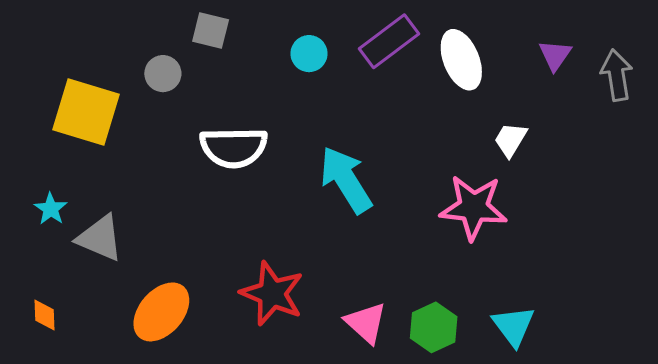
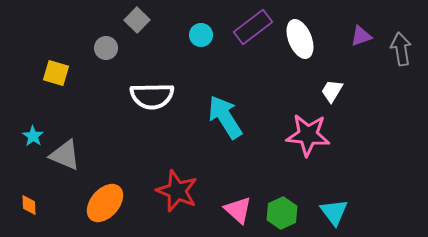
gray square: (211, 31) -> (137, 20), turned 30
purple triangle: (555, 55) -> (361, 36), turned 35
yellow square: (86, 112) -> (56, 73), size x0.6

